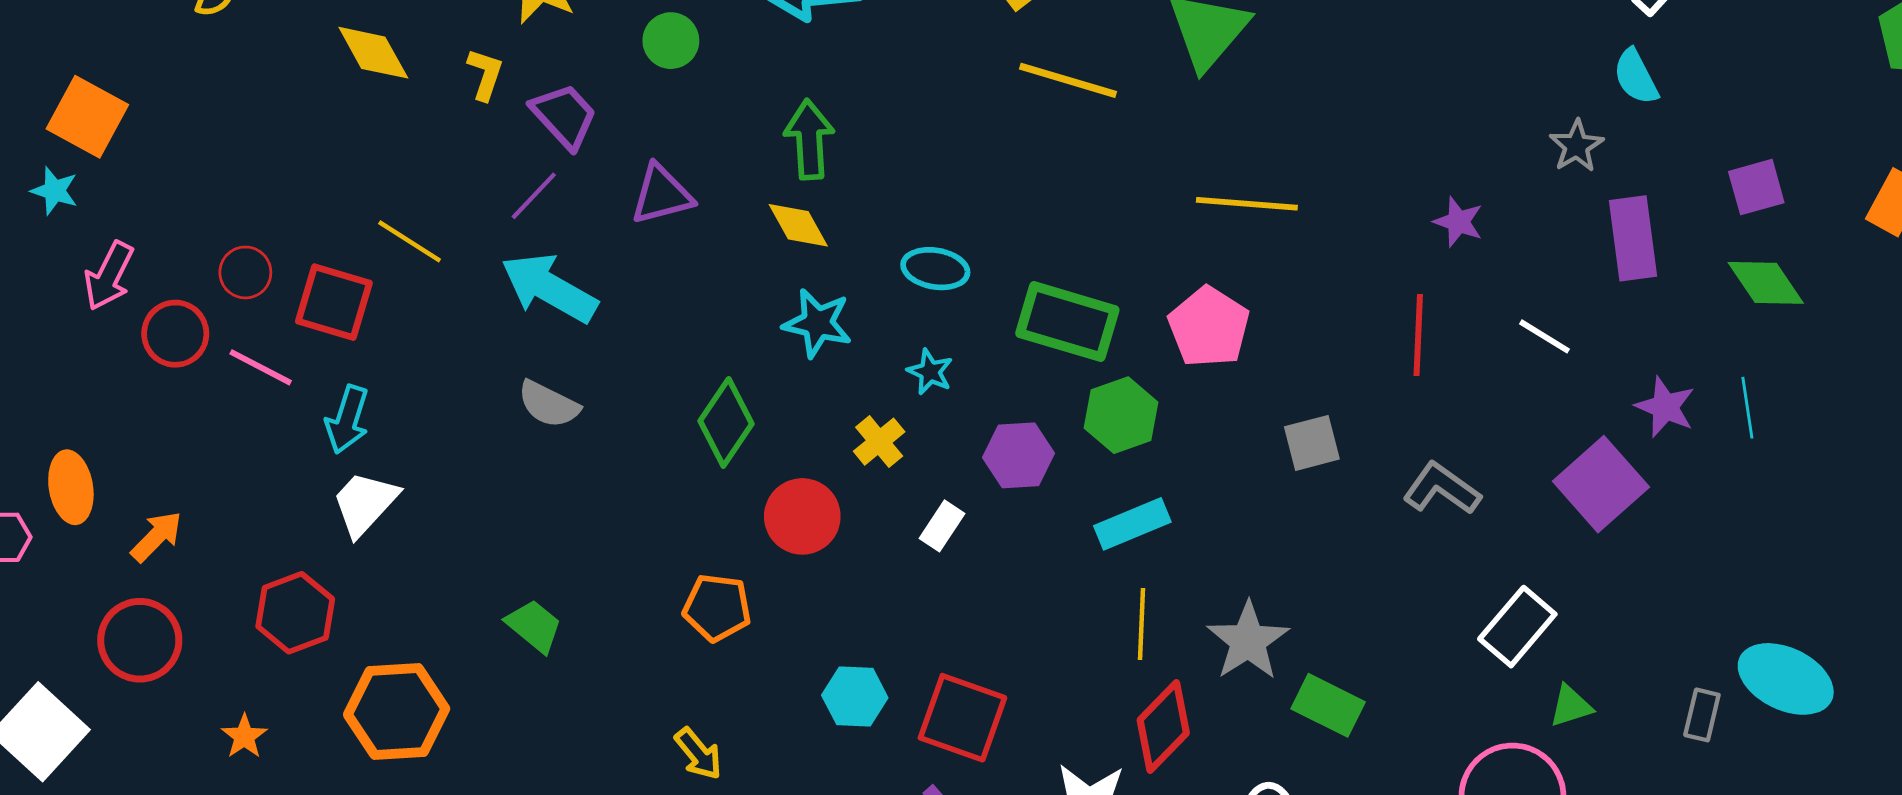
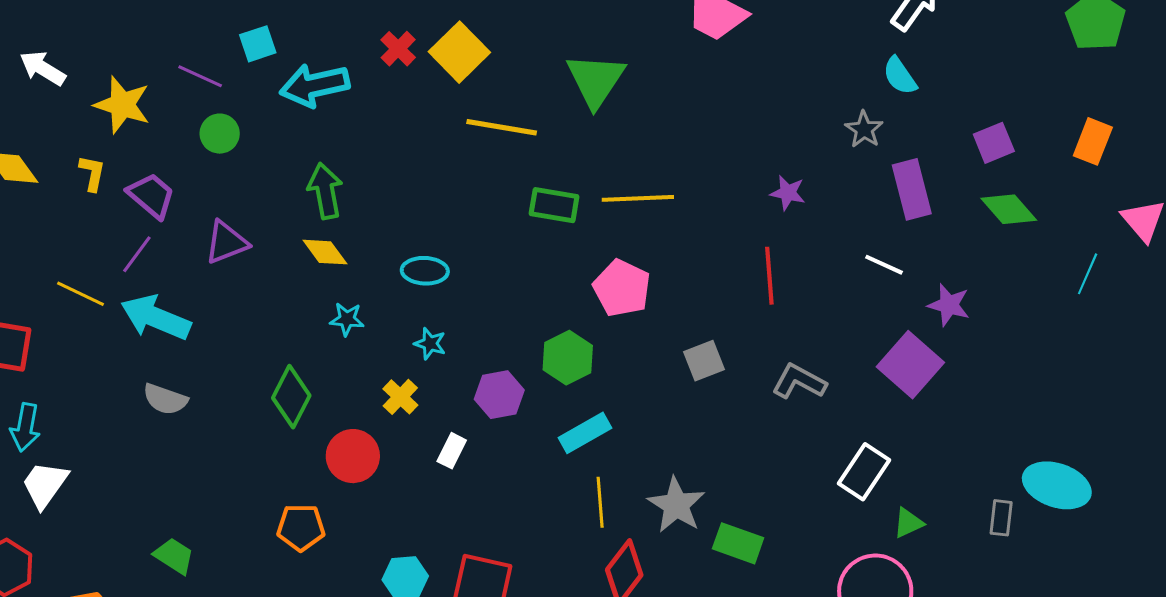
yellow line: (410, 241) -> (81, 294), moved
green rectangle: (1067, 322) -> (554, 205), moved, size x0.7
cyan star: (817, 323) -> (347, 319), size x0.7
white line: (1544, 336) -> (884, 265), moved
cyan line: (1747, 408) -> (1088, 274), moved, turned 39

